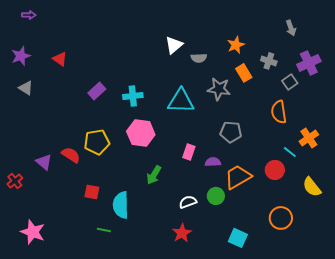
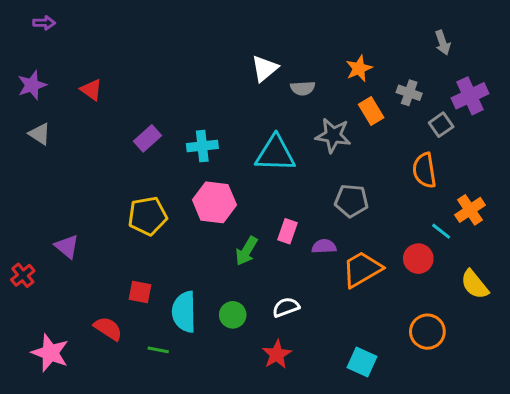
red semicircle: (71, 155) -> (108, 329), moved
green arrow: (154, 175) -> (246, 251), moved
green circle: (216, 196) -> (233, 315), moved

